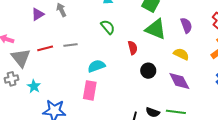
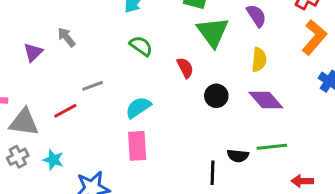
green triangle: (156, 29) -> (213, 32), turned 45
red line: (45, 48) -> (65, 111), moved
yellow semicircle: (181, 54) -> (259, 60), turned 84
gray triangle: (21, 58) -> (24, 122), turned -30

